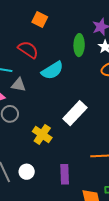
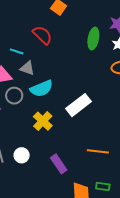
cyan semicircle: (52, 70) -> (42, 89), moved
purple rectangle: (65, 174) -> (59, 164), turned -42

